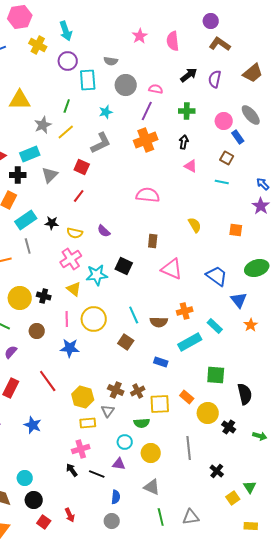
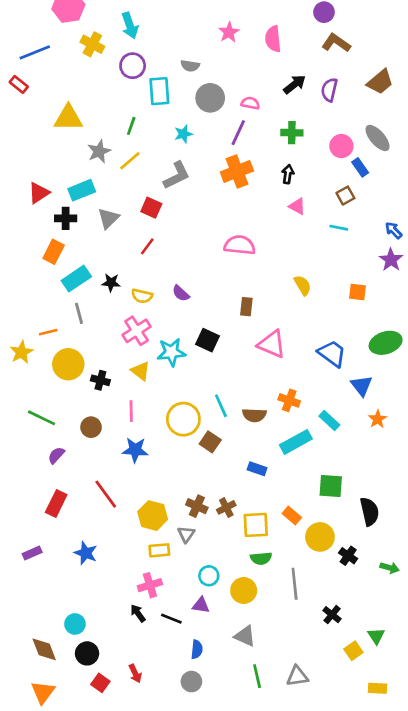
brown square: (227, 158) -> (345, 196), turned 32
yellow circle: (20, 298) -> (68, 364), moved
orange cross: (185, 311) -> (289, 400), turned 35
yellow circle: (94, 319) -> (183, 419), moved
green semicircle: (142, 423) -> (261, 558), moved

